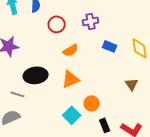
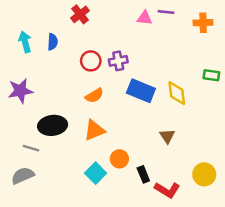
red circle: (57, 24) -> (91, 61), moved
blue rectangle: (110, 46) -> (141, 91), size x1.6
black rectangle: (105, 125) -> (143, 174), moved

